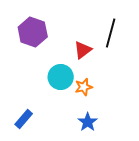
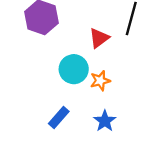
blue rectangle: (24, 119) -> (59, 118), moved

